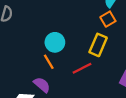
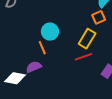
red line: (82, 68) -> (84, 57), moved
purple semicircle: (42, 85) -> (34, 67), turned -70

